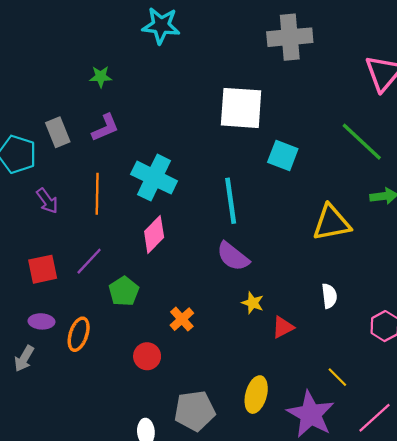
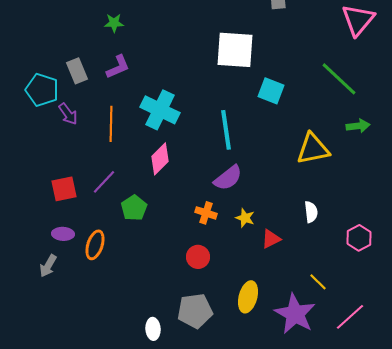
purple arrow: (47, 201) -> (68, 114), moved
purple semicircle: (233, 256) -> (228, 178), turned -76
orange cross: (182, 319) -> (206, 213), moved, turned -30
red circle: (147, 356) -> (198, 257), moved

